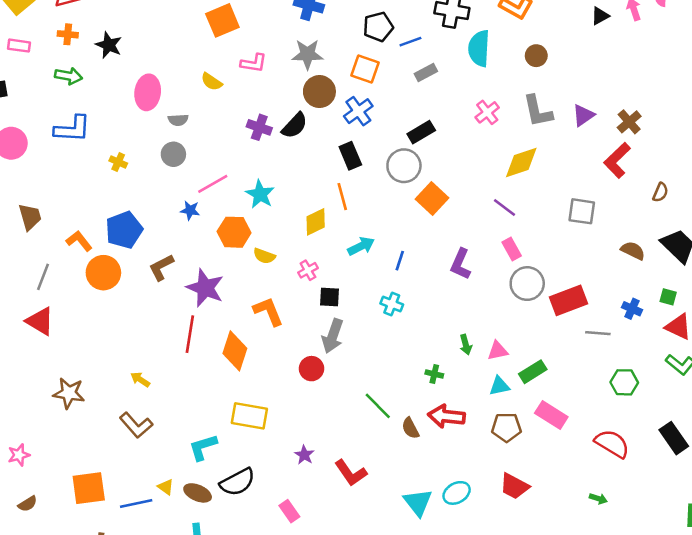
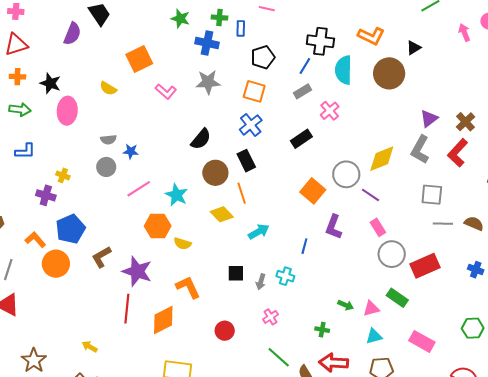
black triangle: (600, 16) -> (414, 48), moved
blue line: (410, 42) -> (305, 66), moved, turned -36
brown circle: (536, 56) -> (389, 73), size x1.8
pink L-shape: (254, 63) -> (166, 91), turned 35
yellow semicircle: (212, 82) -> (108, 88), moved
pink ellipse: (148, 92) -> (67, 111), moved
brown circle: (319, 92) -> (215, 173), moved
gray L-shape: (538, 111) -> (420, 150), moved, turned 44
pink cross: (487, 112) -> (330, 111), moved
purple cross: (259, 127) -> (46, 195), moved
blue L-shape: (72, 129) -> (25, 151), size x0.7
gray circle: (404, 166) -> (346, 174), moved
blue star: (190, 210) -> (131, 151), moved
yellow diamond: (316, 222) -> (222, 214), turned 75
blue line: (400, 261) -> (304, 246), moved
purple L-shape: (461, 264) -> (334, 227), moved
pink cross: (308, 270) -> (271, 317), moved
gray line: (598, 333) -> (443, 224), moved
gray arrow: (333, 336) -> (261, 282), moved, size x0.6
green arrow: (466, 345) -> (346, 305), turned -49
orange diamond: (235, 351) -> (163, 320), turned 48
green rectangle: (533, 372) -> (397, 298), moved, turned 70
brown star: (69, 393) -> (34, 360), turned 30
pink rectangle: (551, 415) -> (422, 341), moved

